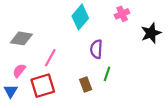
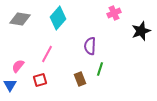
cyan diamond: (80, 17) -> (58, 18), moved
gray diamond: (21, 38) -> (20, 19), moved
red square: (43, 86) -> (40, 80), size x0.6

